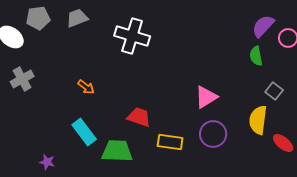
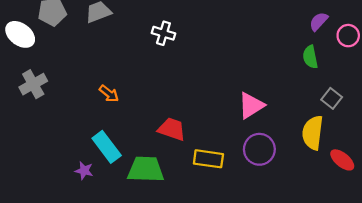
purple semicircle: (263, 26) -> (319, 21), size x0.7
white cross: (132, 36) -> (163, 33), size x0.6
purple star: (47, 162) -> (84, 171), moved

